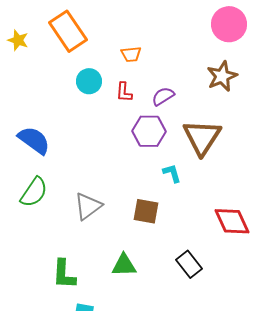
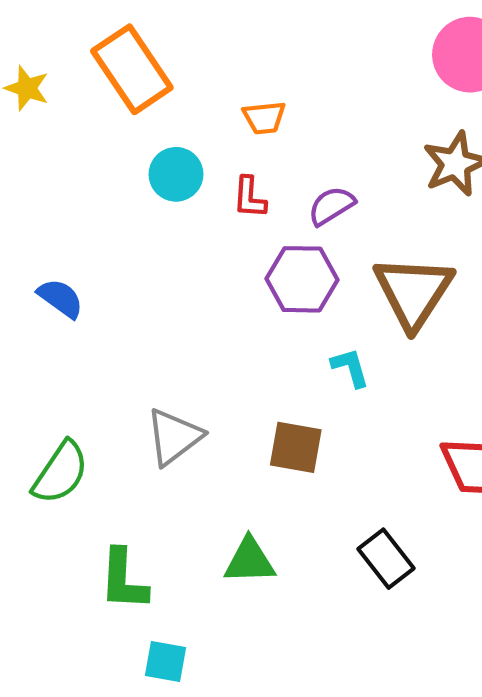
blue semicircle: (34, 140) -> (60, 298), size x0.7
green semicircle: (34, 192) -> (60, 473), moved

